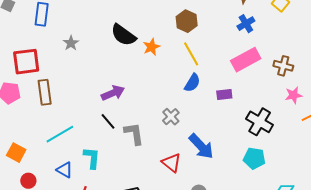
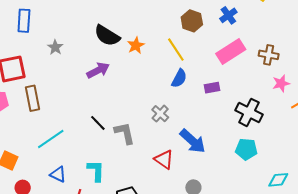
brown hexagon: (187, 21) -> (192, 21), moved
purple arrow: (113, 93) -> (98, 70), moved
cyan L-shape: (92, 158) -> (96, 171), moved

